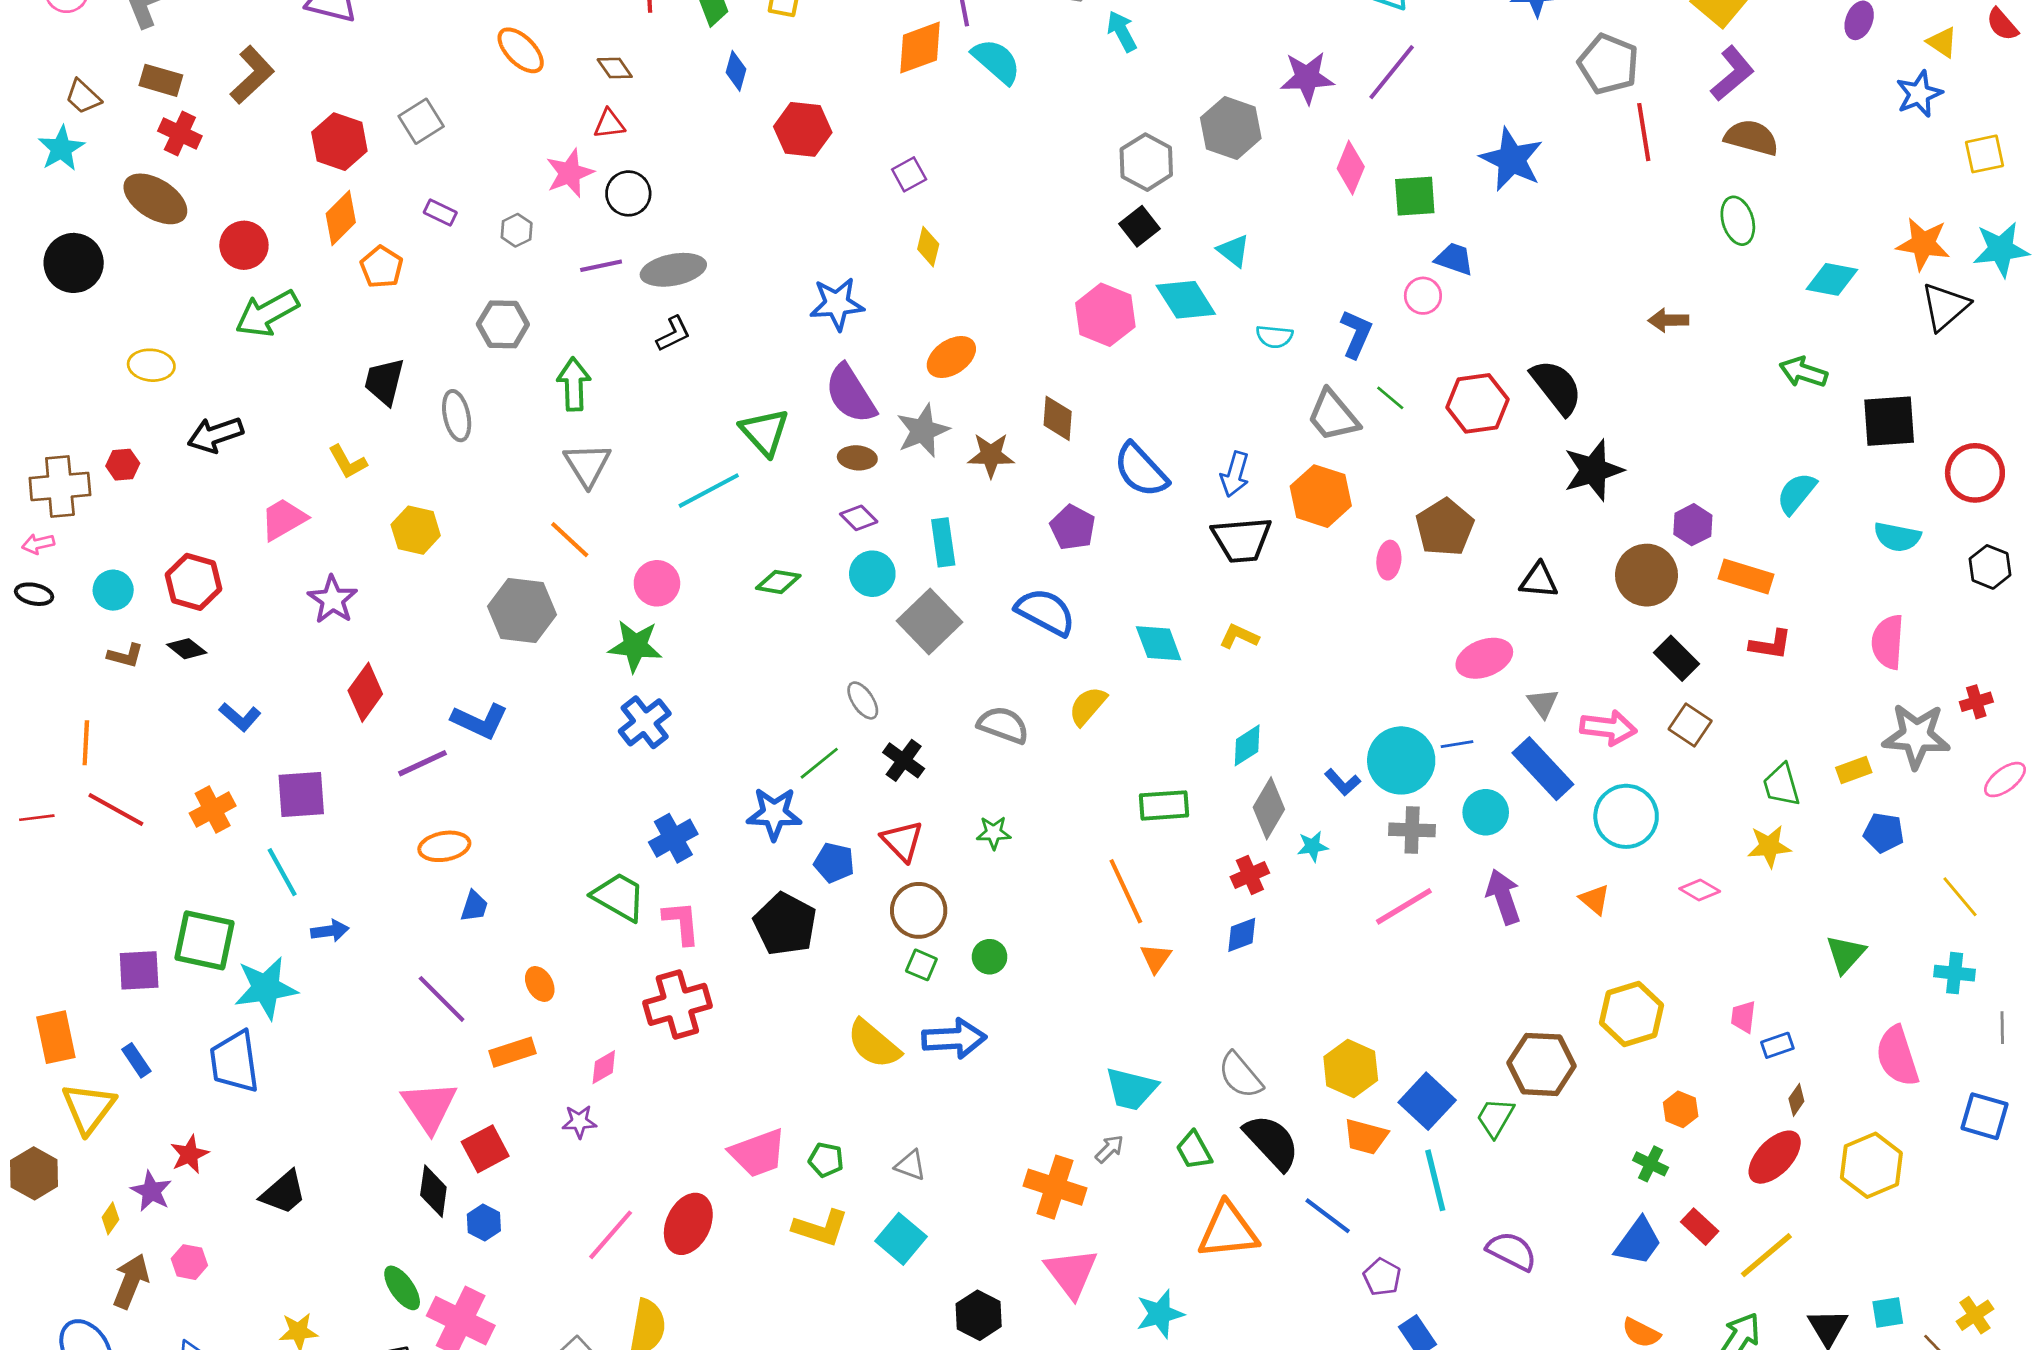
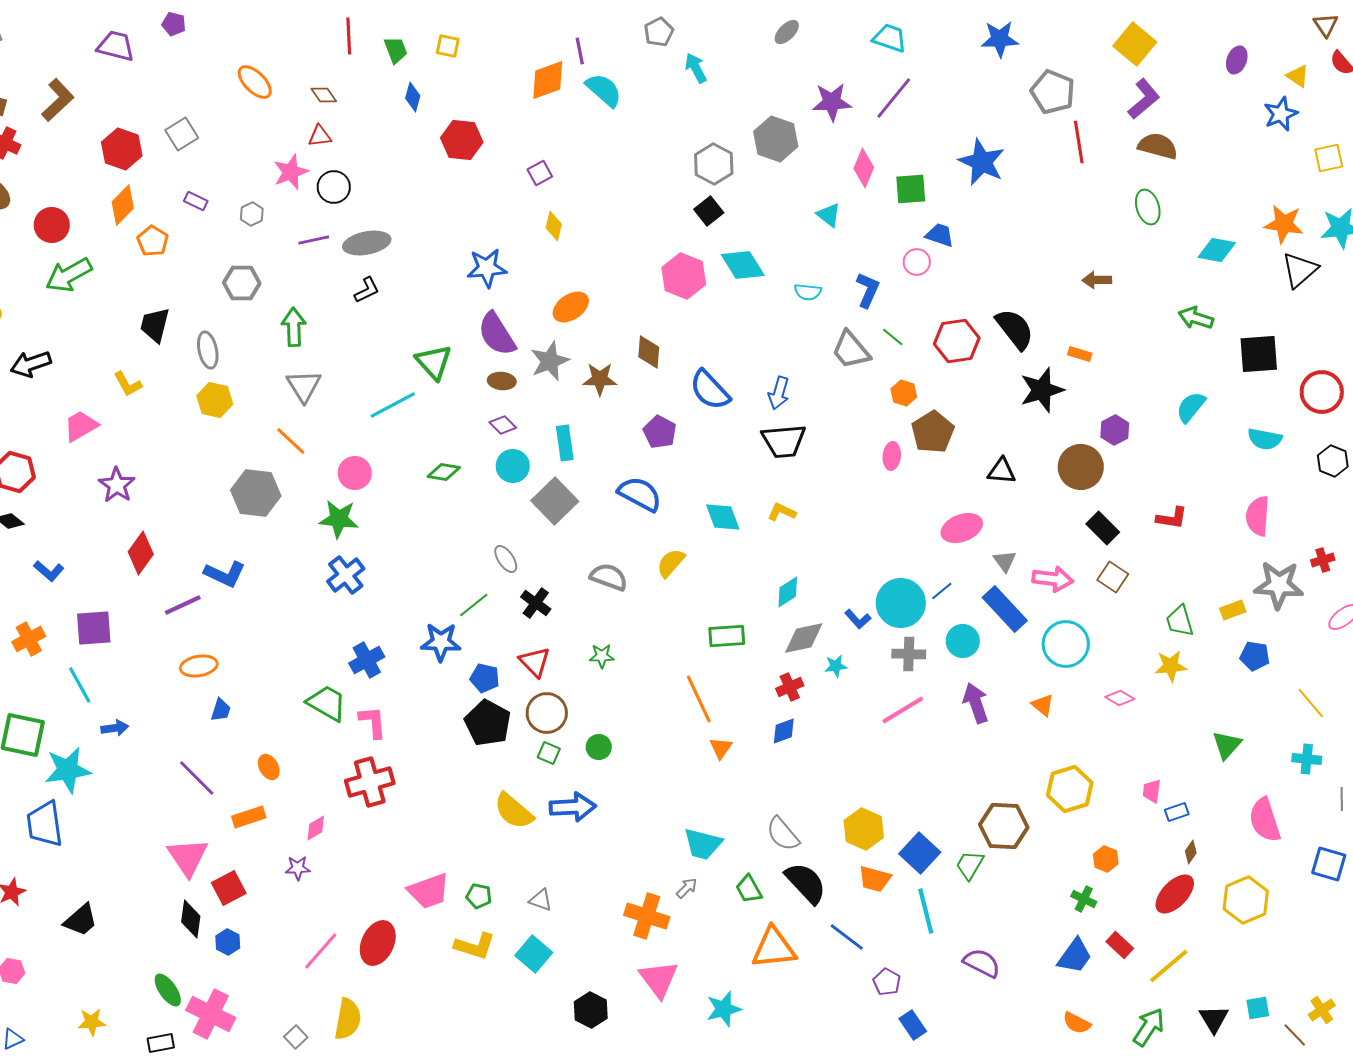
cyan triangle: (1234, 251) -> (829, 215), moved
orange hexagon: (1321, 496) -> (904, 393), moved, size x0.6
yellow hexagon: (416, 530) -> (215, 400), moved
orange rectangle: (1746, 576) -> (1080, 354), moved, size x0.6
blue line: (1457, 744) -> (942, 591), turned -30
gray diamond: (1269, 808) -> (804, 638), turned 48
black pentagon: (785, 924) -> (488, 723), moved

